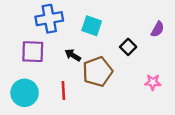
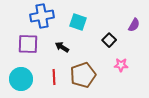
brown pentagon: (98, 72) -> (83, 75), moved
pink star: (153, 82) -> (121, 65), moved

